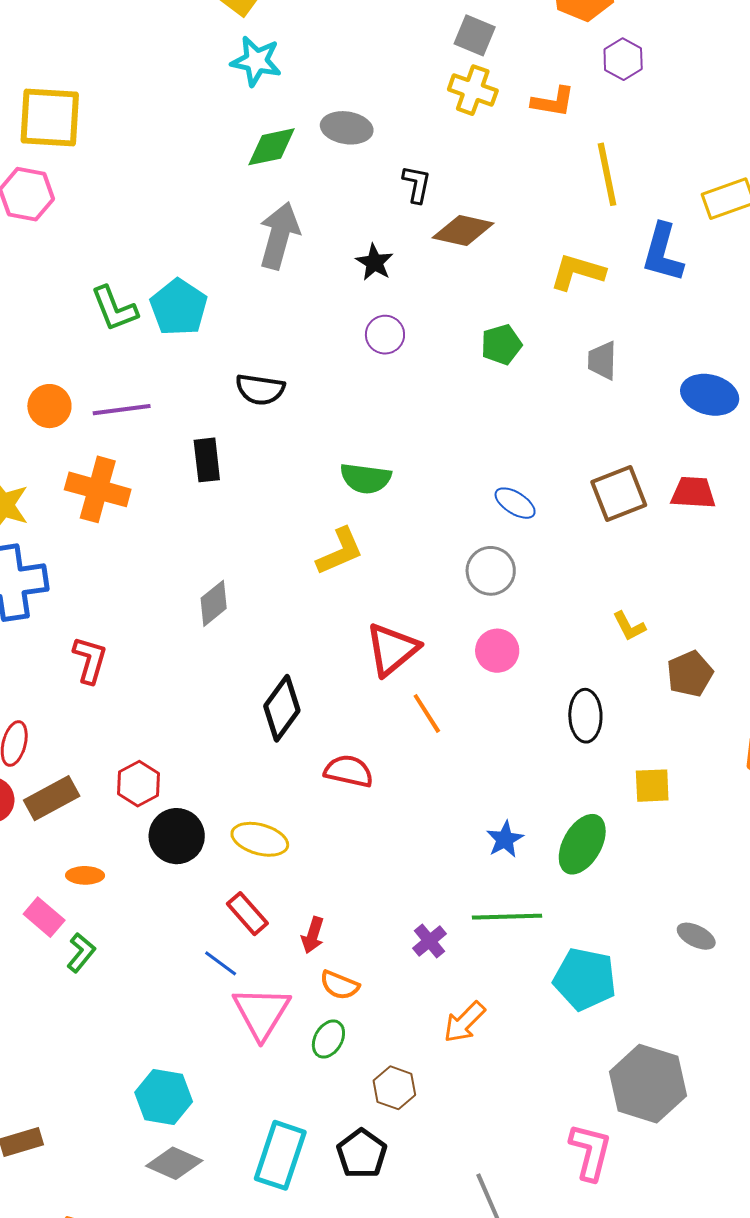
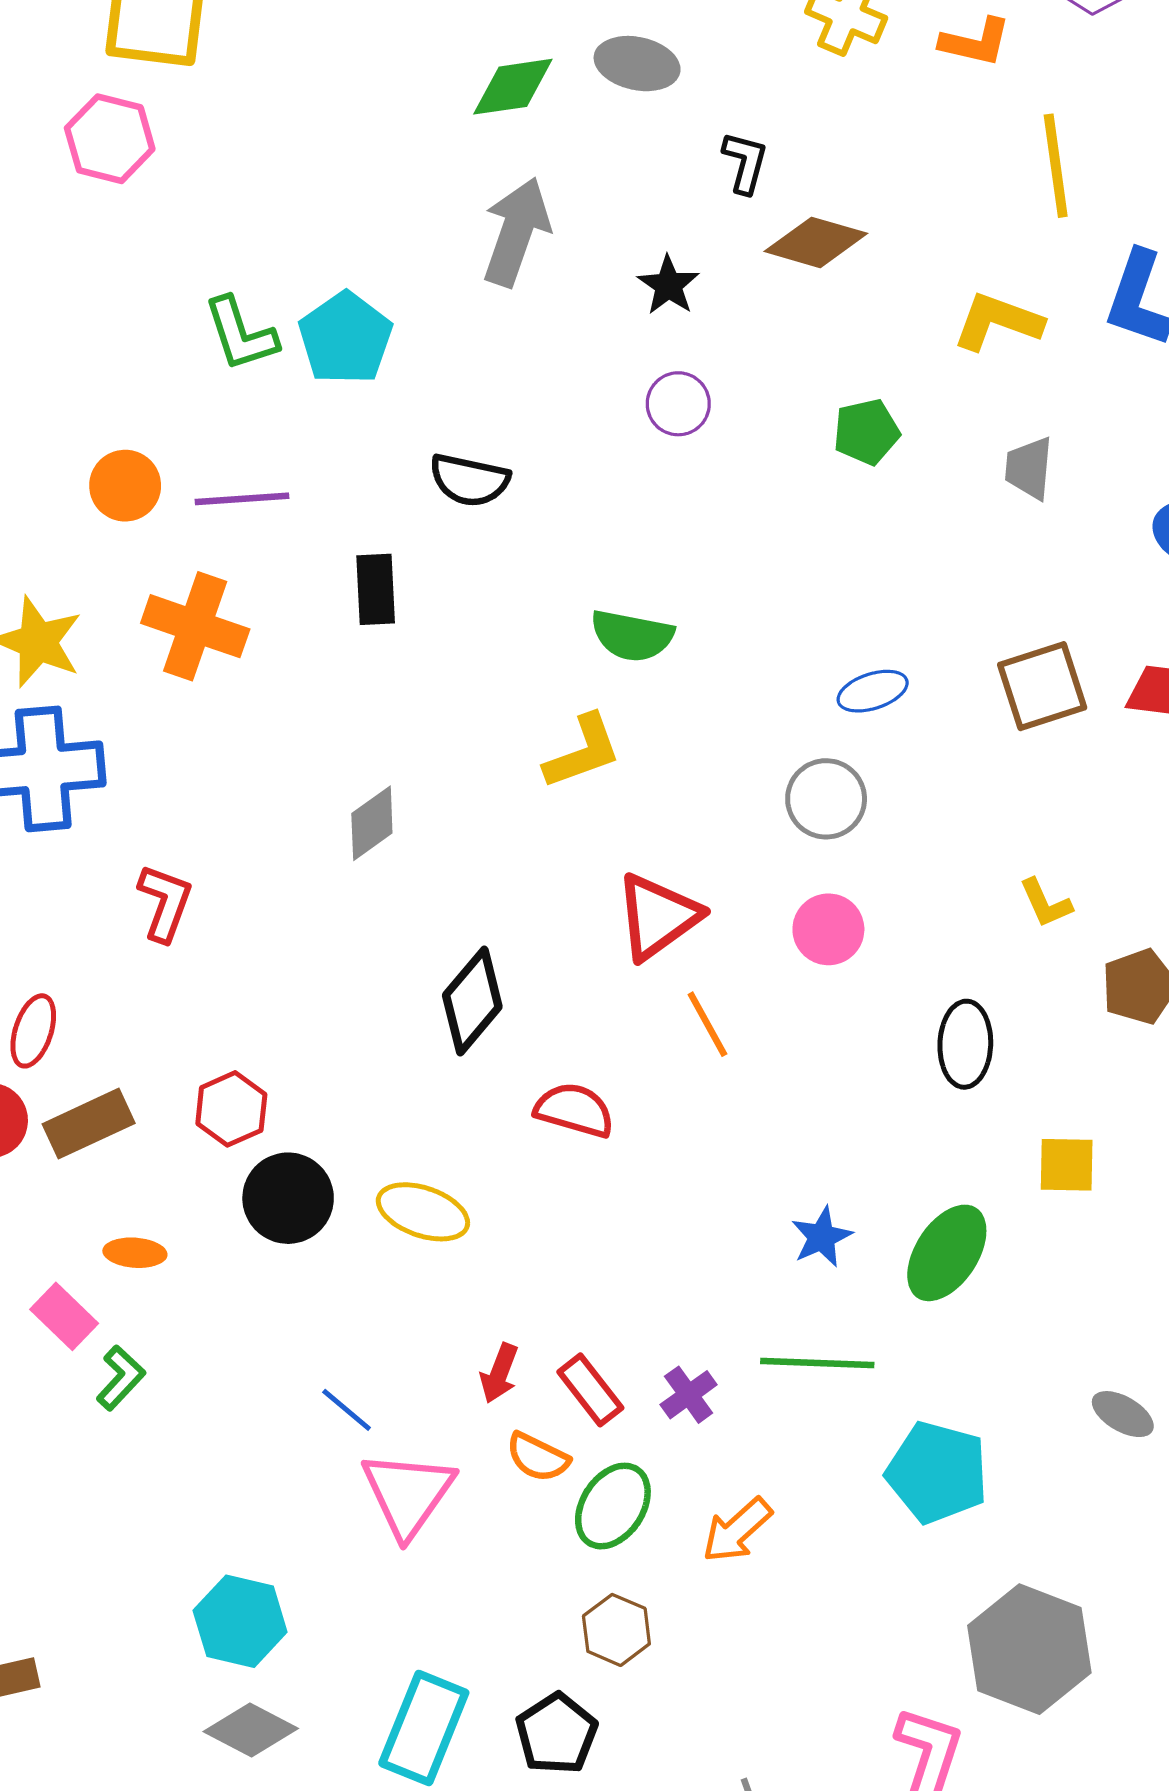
blue ellipse: (515, 503) -> (873, 691), turned -54
red rectangle: (247, 914) -> (590, 1390), moved
green ellipse: (328, 1039) -> (613, 1506), moved, size x1.4

